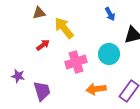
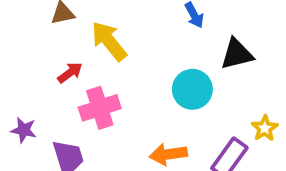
pink cross: (76, 62) -> (100, 108), moved

